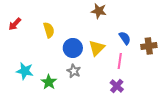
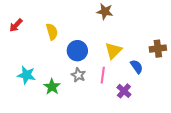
blue semicircle: (125, 38) -> (137, 67), moved
yellow triangle: (97, 48) -> (113, 51), moved
pink line: (120, 61) -> (103, 75), moved

